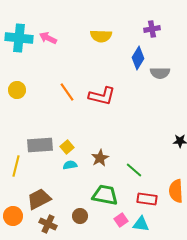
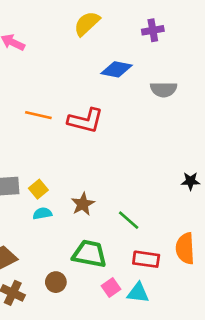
yellow semicircle: (101, 36) -> (87, 24), moved, turned 135
blue diamond: (138, 58) -> (116, 69), moved, turned 70
orange line: (67, 92) -> (38, 115), turned -42

